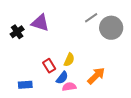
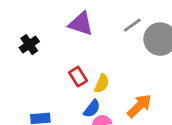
purple triangle: (40, 23) -> (81, 24), moved
red rectangle: (49, 66) -> (78, 77), moved

